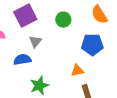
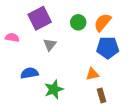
orange semicircle: (99, 15) -> (103, 22), moved, turned 72
blue semicircle: (22, 60) -> (29, 73), moved

